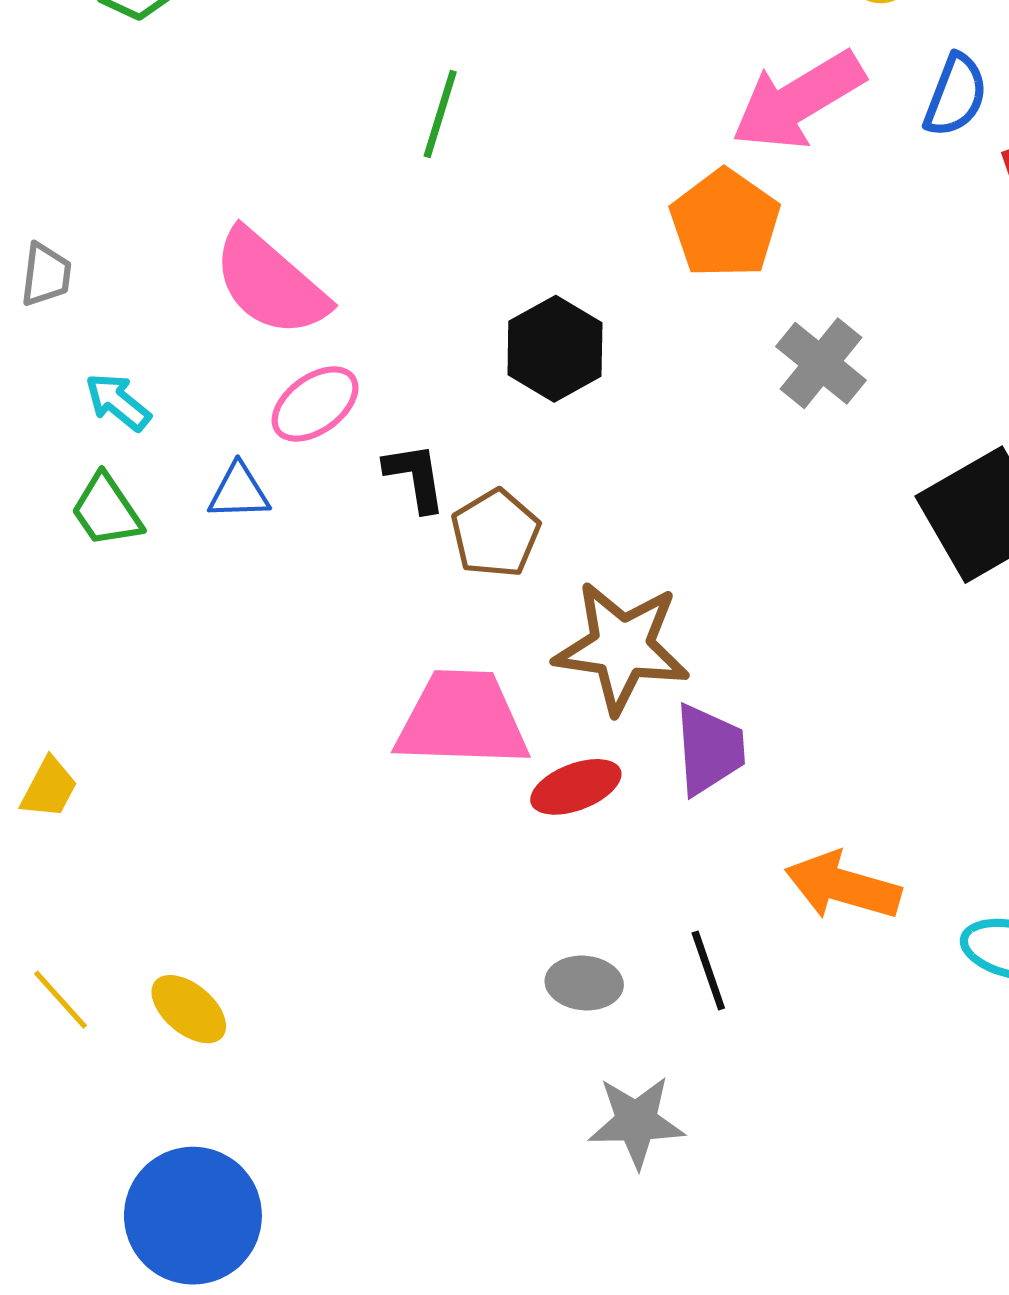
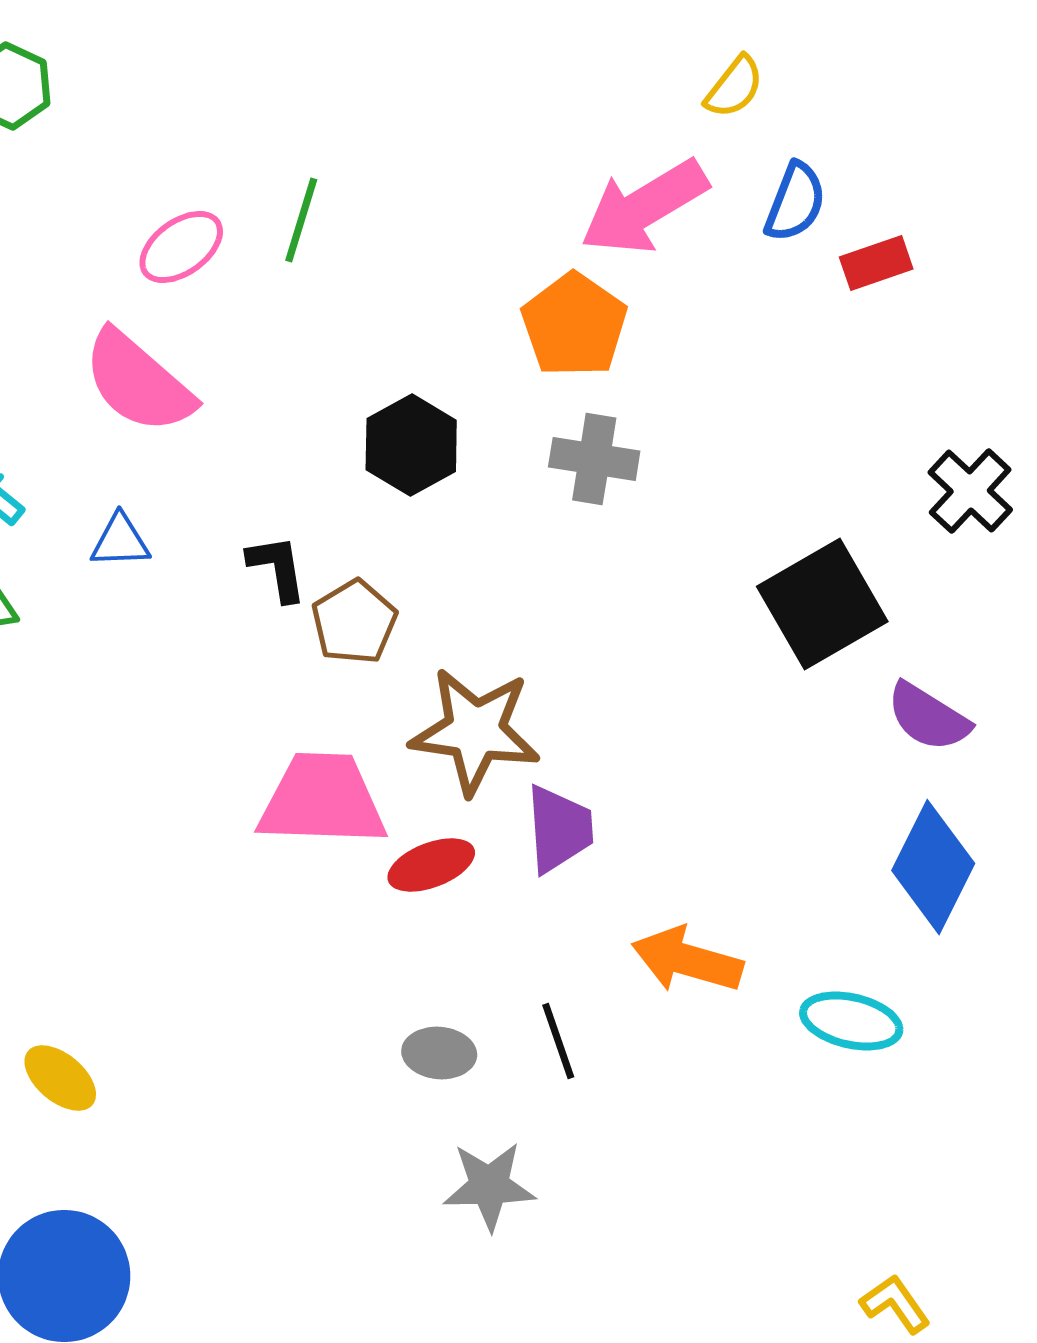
gray cross: (821, 363) -> (594, 459), moved, turned -30
pink ellipse: (315, 404) -> (181, 247), moved
blue triangle: (239, 492) -> (120, 541), moved

